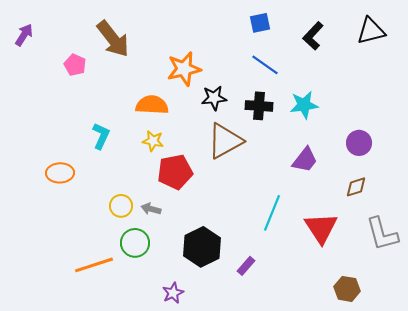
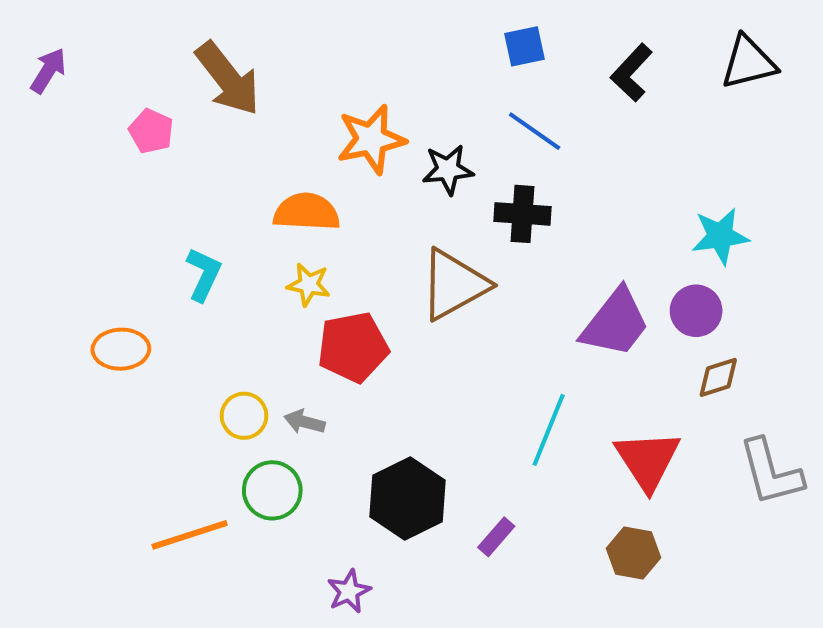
black star: (214, 98) -> (448, 170), moved
cyan star: (304, 105) -> (720, 236), moved
purple circle: (359, 143) -> (696, 311), moved
purple trapezoid: (305, 160) -> (615, 323), size x1.4
brown hexagon: (347, 289) -> (633, 553), moved

